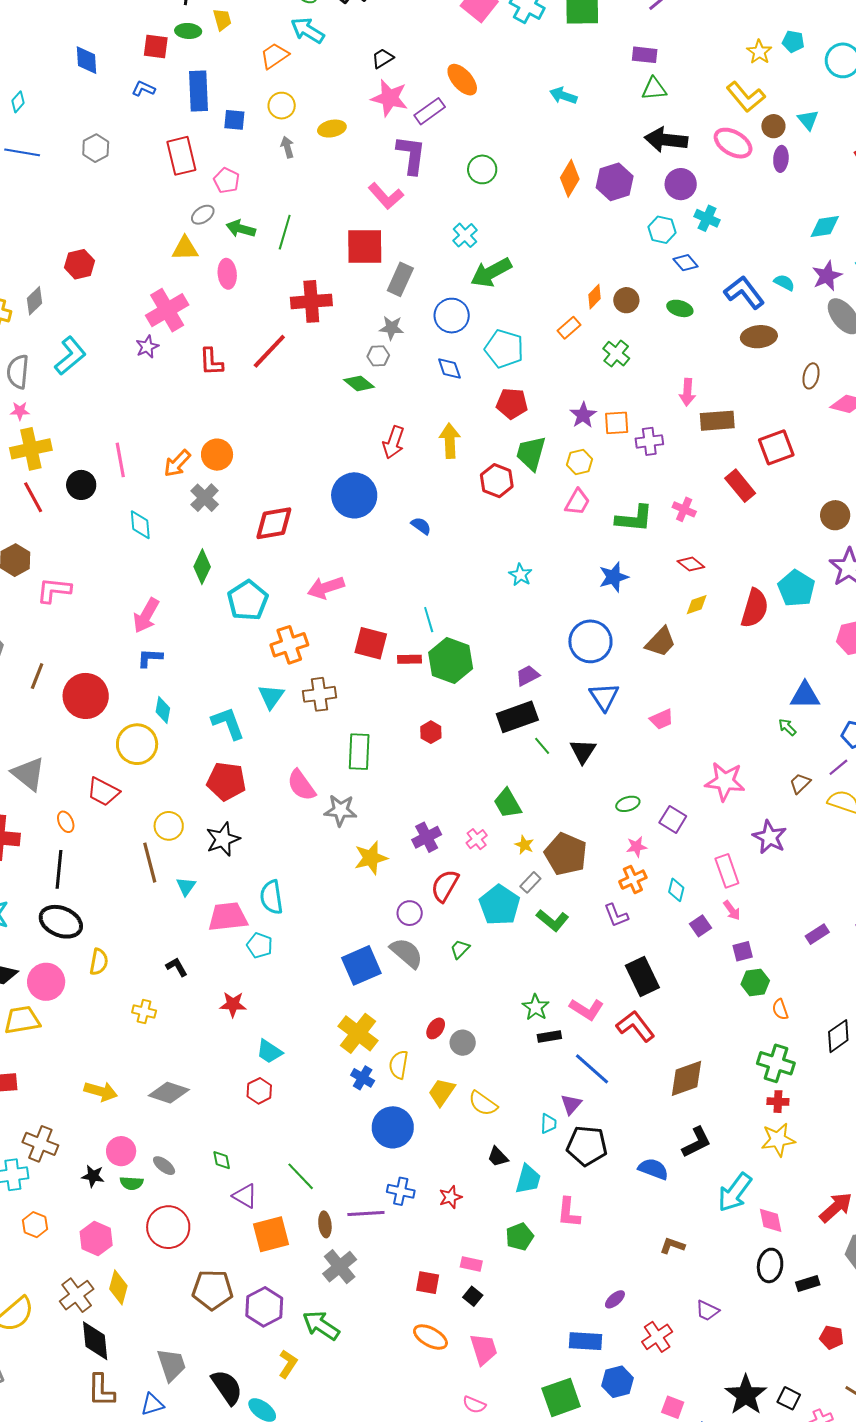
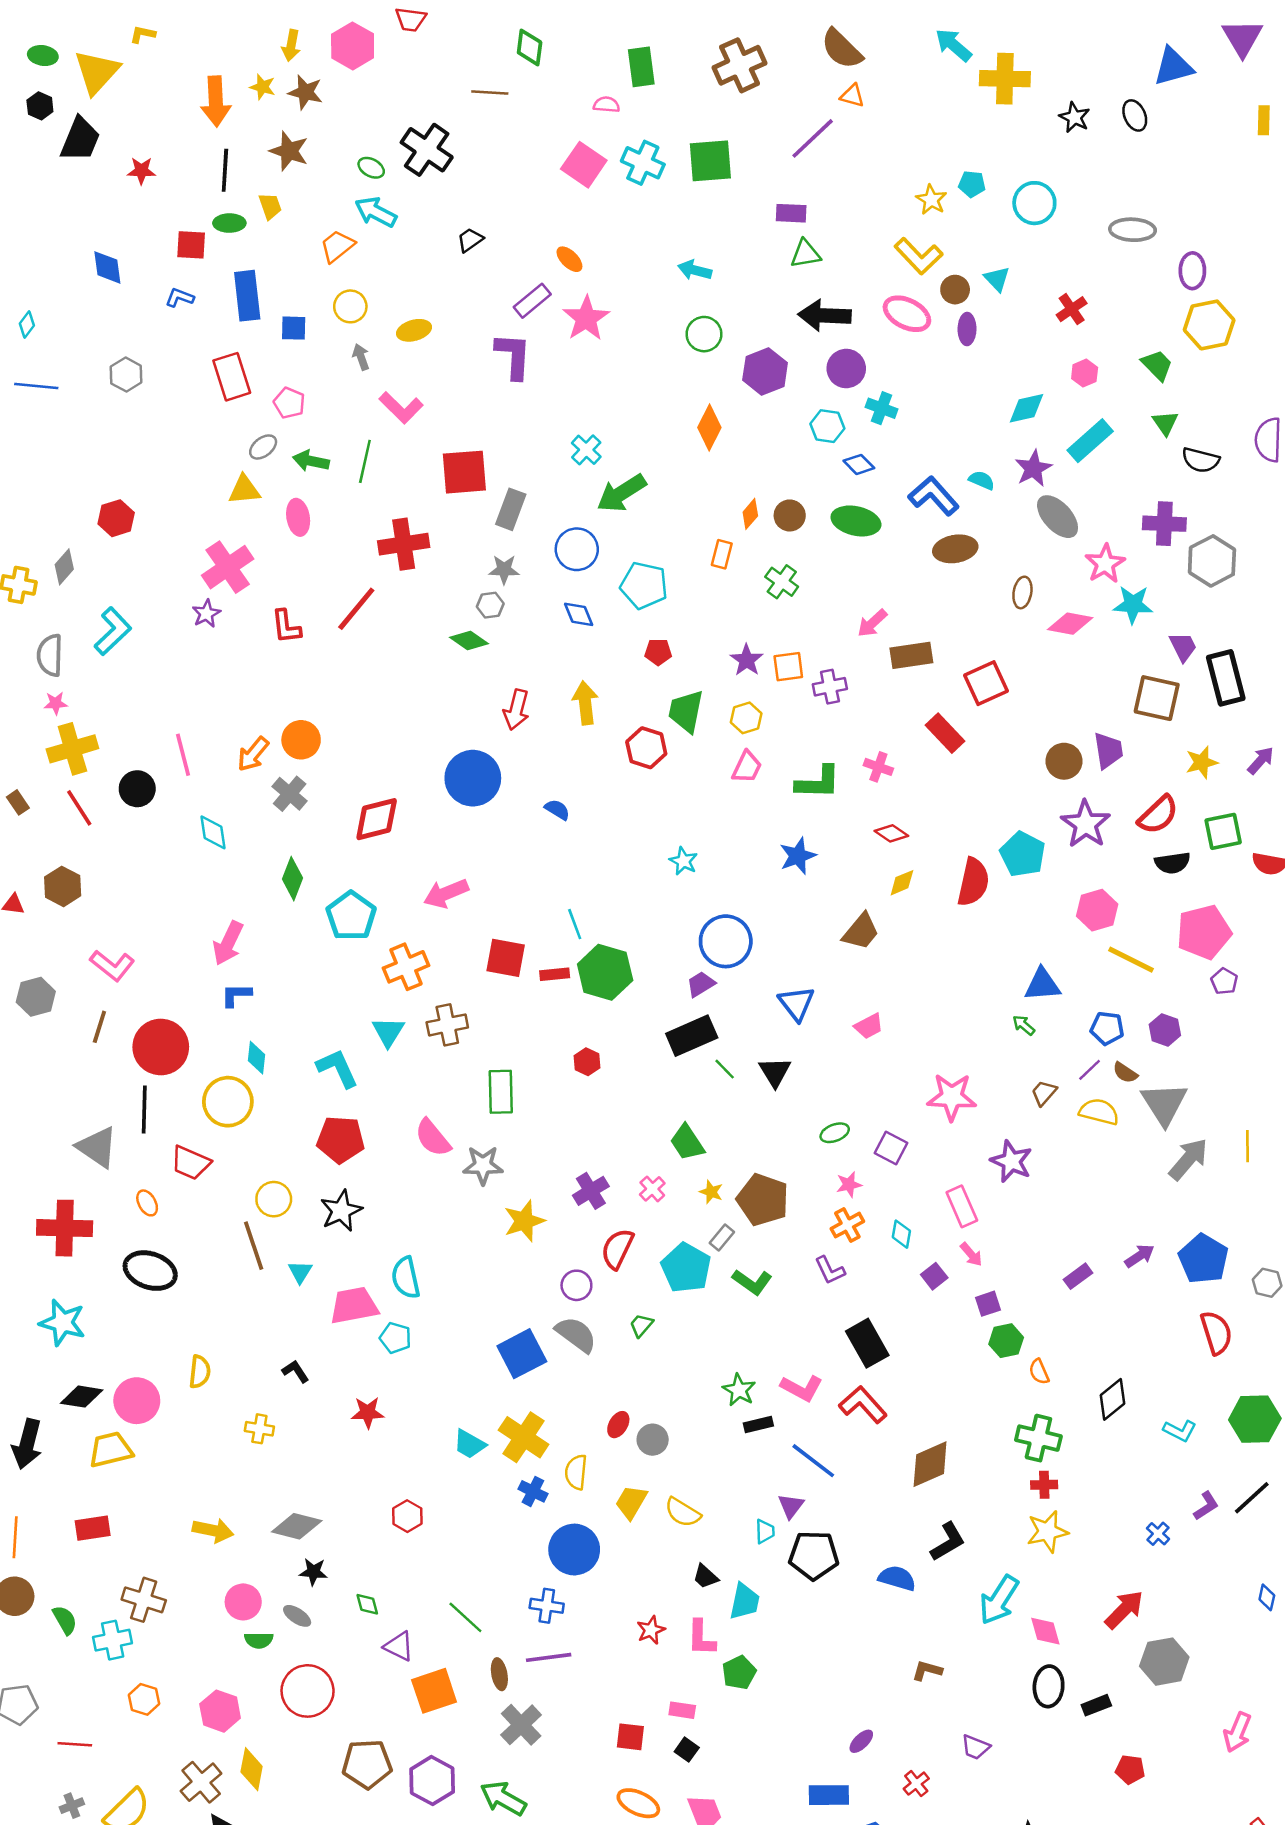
orange ellipse: (462, 80) -> (569, 259), size x0.7
pink star: (390, 98) -> (586, 318), moved, turned 30
green circle: (482, 169) -> (704, 334), moved
orange diamond: (570, 178) -> (709, 428), moved
pink L-shape: (386, 196) -> (401, 408), moved
green ellipse: (680, 308) -> (856, 521), size x1.5
orange rectangle: (569, 328) -> (722, 554), turned -30
pink arrow: (687, 392) -> (872, 623), turned 48
red pentagon: (512, 404) -> (658, 652), size x0.7
pink L-shape: (54, 590) -> (112, 965), moved, turned -144
blue circle: (590, 641) -> (726, 941), moved
black line: (59, 869) -> (144, 1110), moved
black ellipse: (61, 922) -> (150, 1271), moved
cyan trapezoid: (269, 1051) -> (469, 1444), moved
black star: (93, 1176) -> (313, 1572), moved
blue cross: (401, 1191) -> (547, 1606), moved
pink L-shape: (569, 1212) -> (701, 1638), moved
red cross: (657, 1337) -> (916, 1784), size x0.7

